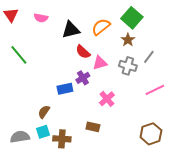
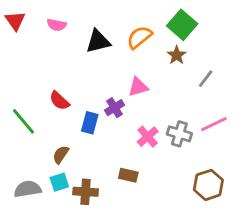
red semicircle: (83, 52) -> (59, 101), moved
green line: (19, 55) -> (23, 121), moved
gray cross: (128, 66) -> (179, 134), moved
blue rectangle: (65, 89) -> (90, 123), turned -63

